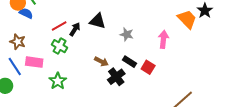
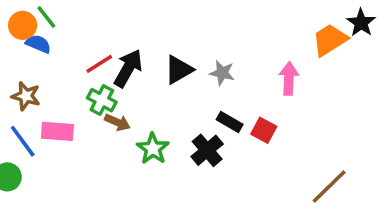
orange trapezoid: (187, 19) -> (330, 40), turned -75
black triangle: (98, 21) -> (179, 70), moved, turned -42
black arrow: (75, 29) -> (128, 68), size x1.5
brown arrow: (101, 61) -> (117, 122), moved
green star: (58, 81) -> (153, 149), moved

